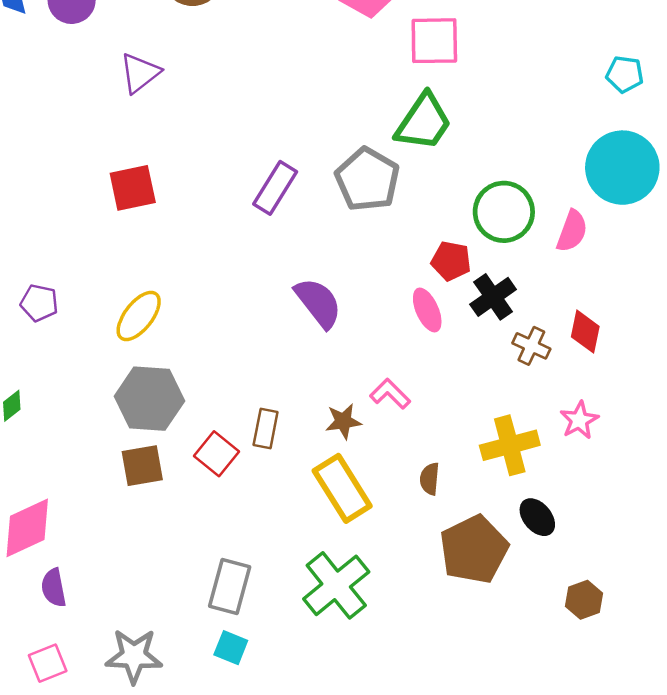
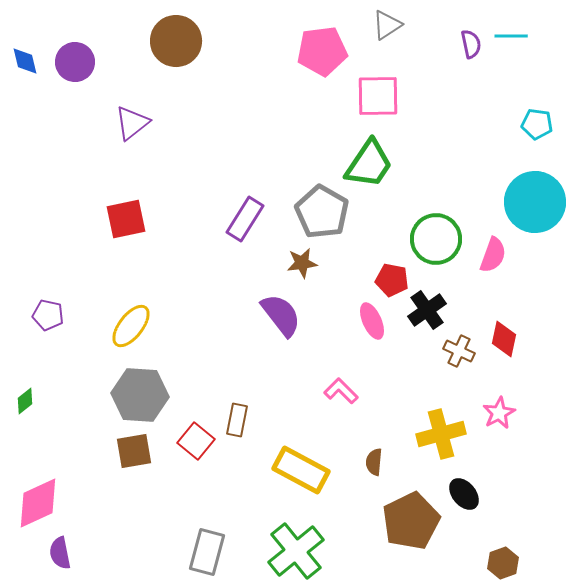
brown star: (343, 421) -> (302, 263), moved
yellow rectangle: (342, 488) -> (301, 470), turned -30

